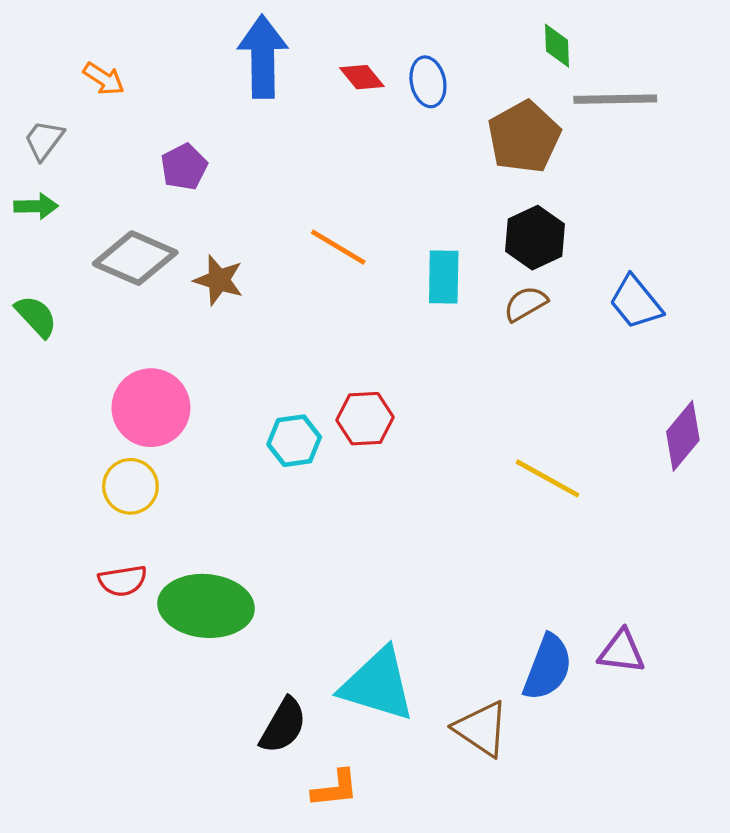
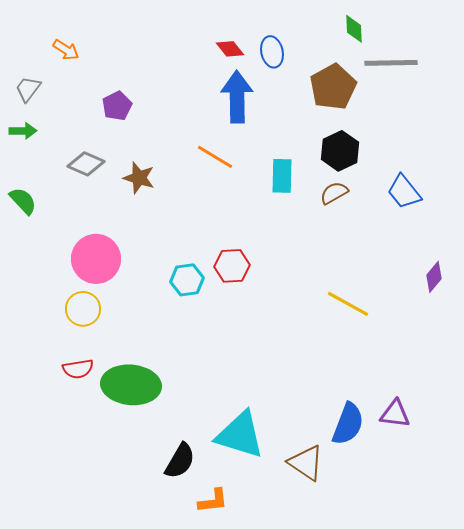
blue arrow: (263, 57) -> (237, 97), moved
gray diamond: (135, 258) -> (86, 164), size x0.7
purple diamond: (683, 436) -> (434, 277), size x0.7

